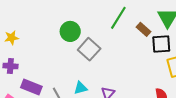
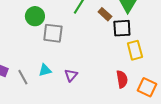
gray square: (89, 49) -> (53, 33), turned -35

